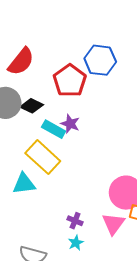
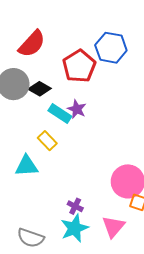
yellow rectangle: (43, 157) -> (47, 141), size x0.6
pink triangle: (113, 224) -> (113, 227), moved
cyan star: (76, 243) -> (74, 228), size x1.8

